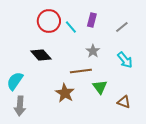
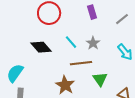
purple rectangle: (92, 20) -> (92, 12), turned -32
cyan line: (71, 27) -> (71, 42), moved

